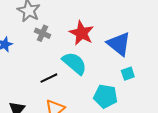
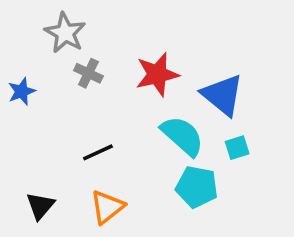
red star: (82, 33) -> (157, 74), turned 30
cyan semicircle: (74, 63) -> (182, 136), moved

